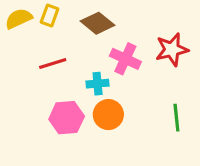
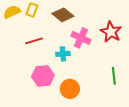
red star: (172, 50) -> (111, 32), turned -30
orange circle: (108, 115) -> (70, 89), moved

